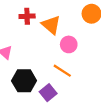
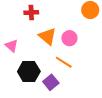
orange triangle: (51, 25) -> (47, 36), moved

